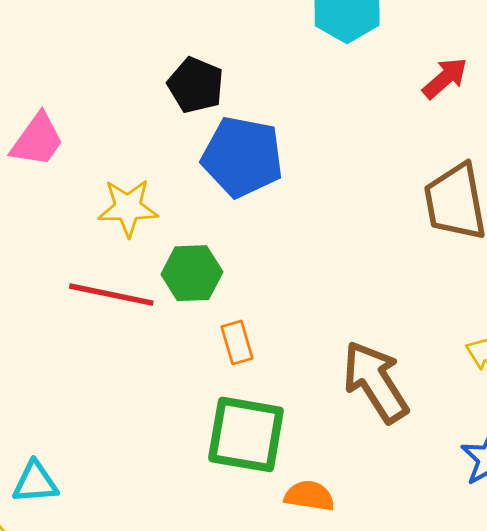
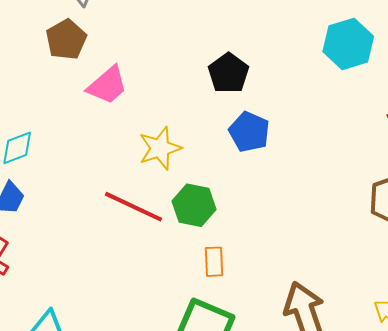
blue pentagon: (242, 157) -> (249, 132), size x0.7
yellow star: (128, 208) -> (160, 148), turned -30

